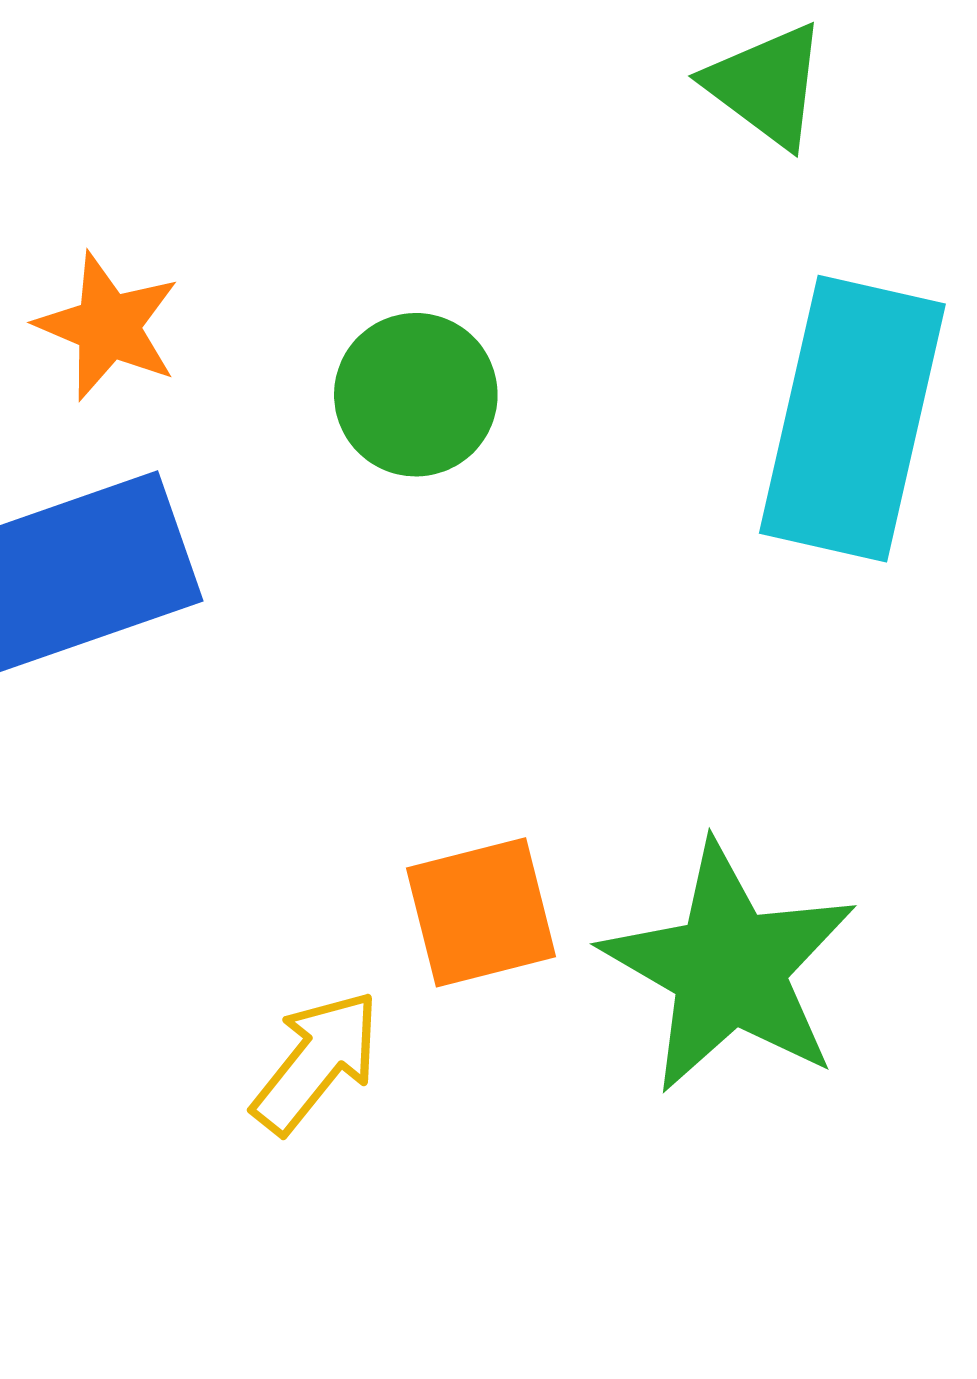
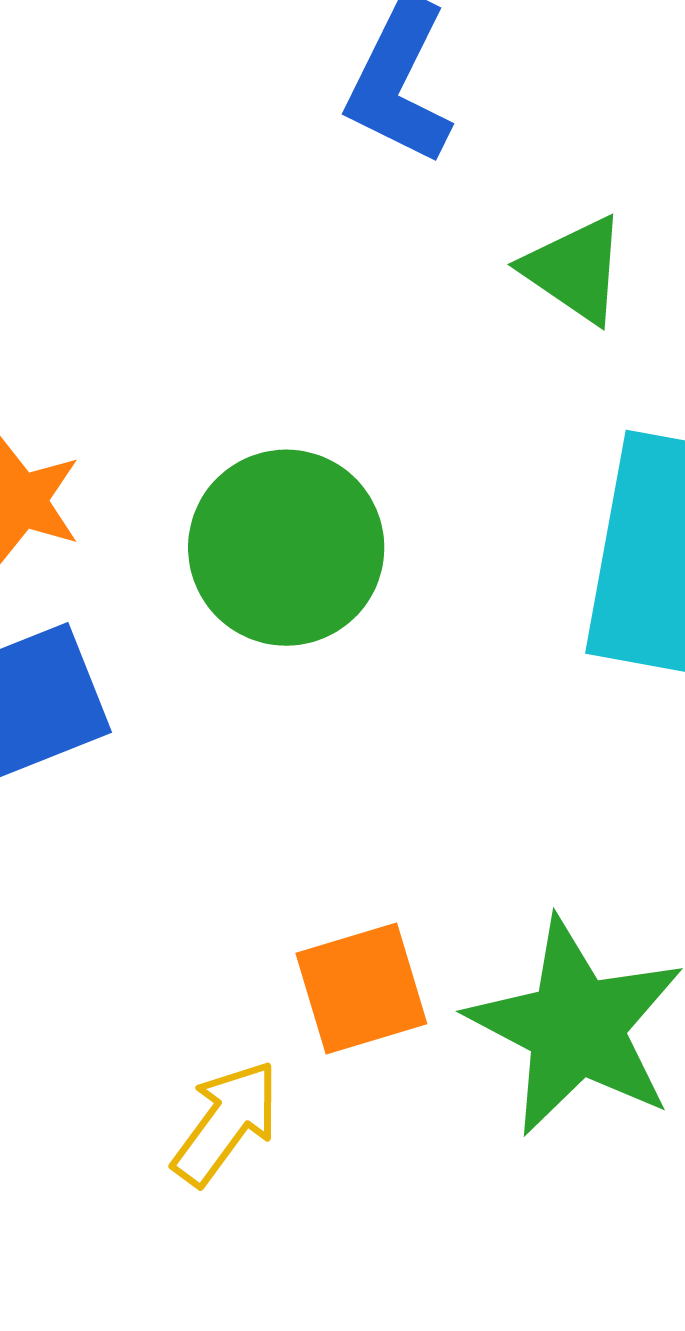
green circle: (416, 395) -> (286, 548), size x1.4

